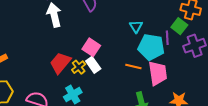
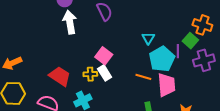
cyan pentagon: (151, 47) -> (162, 59), turned 30
red trapezoid: (60, 63) -> (60, 76), moved, turned 80
yellow cross: (79, 67) -> (90, 74), turned 32

